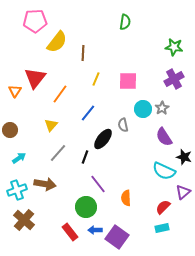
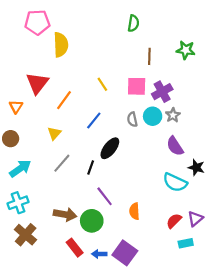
yellow semicircle: (57, 42) -> (61, 45), turned -40
brown line: (83, 53) -> (149, 56), moved
yellow line: (96, 79) -> (102, 84), turned -56
purple cross: (174, 79) -> (162, 92), moved
orange triangle: (15, 91) -> (16, 107), moved
gray semicircle: (123, 125) -> (132, 119), moved
cyan arrow: (19, 158) -> (20, 169), size x1.5
brown arrow: (45, 184) -> (65, 214), moved
purple triangle: (183, 192) -> (195, 219), moved
cyan rectangle: (162, 228) -> (186, 243), moved
blue arrow: (95, 230) -> (99, 254), moved

